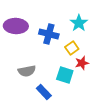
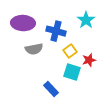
yellow square: (72, 48) -> (70, 51), moved
gray semicircle: (27, 71) -> (34, 49), moved

